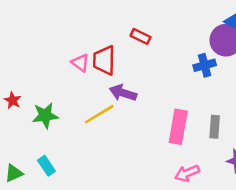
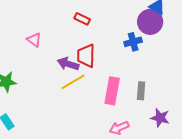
red trapezoid: (104, 60) -> (86, 56), moved
yellow line: (99, 114) -> (73, 82), moved

